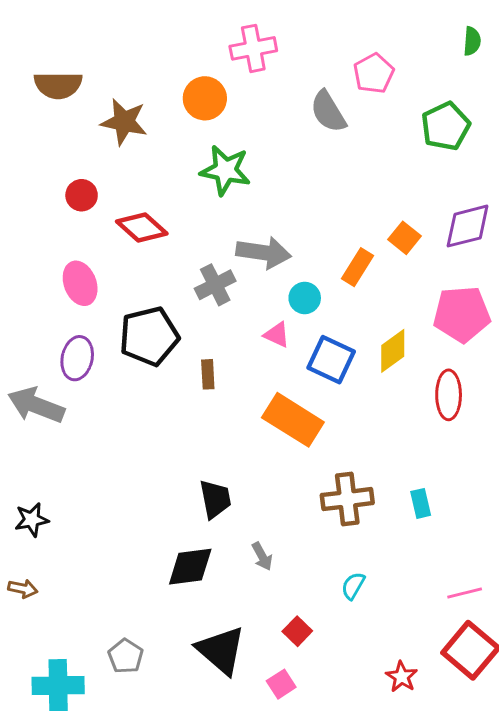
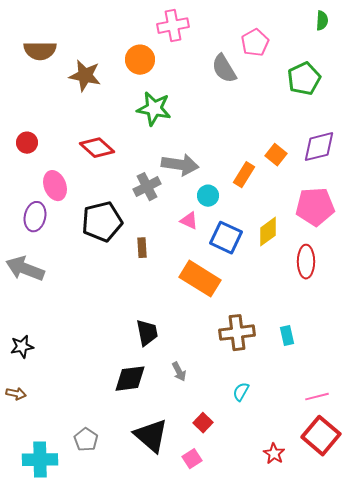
red circle: (82, 195) -> (27, 143), moved
purple ellipse: (77, 358) -> (35, 217), moved

